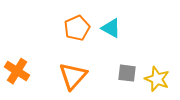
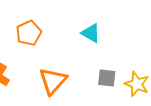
orange pentagon: (77, 28) -> (29, 33), moved

